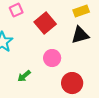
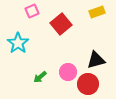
black triangle: (80, 35) -> (96, 60), moved
pink circle: (52, 58) -> (68, 72), moved

